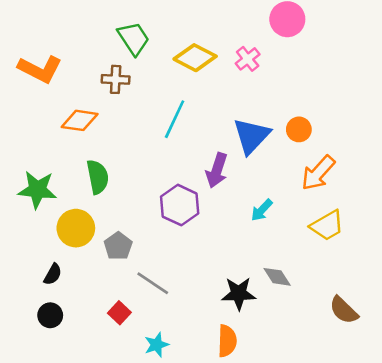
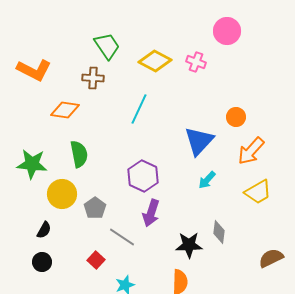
pink cross: (248, 59) -> (196, 62), turned -30
blue triangle: (251, 136) -> (199, 141), moved
purple arrow: (217, 170) -> (151, 213), moved
gray diamond: (277, 277) -> (219, 232), turned 40
brown semicircle: (344, 310) -> (271, 258), turned 110

